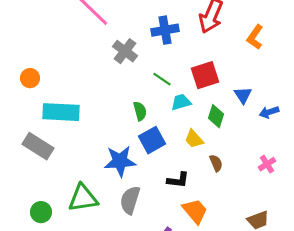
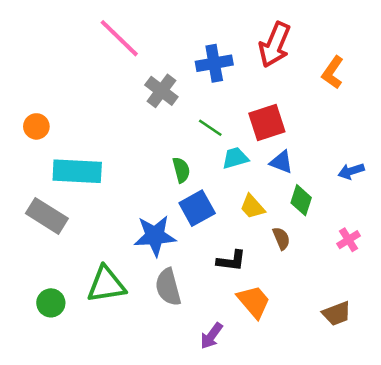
blue triangle: (243, 95) -> (281, 162), moved, turned -36
green diamond: (216, 116) -> (301, 200), moved
gray semicircle: (130, 200) -> (168, 287), turned -32

